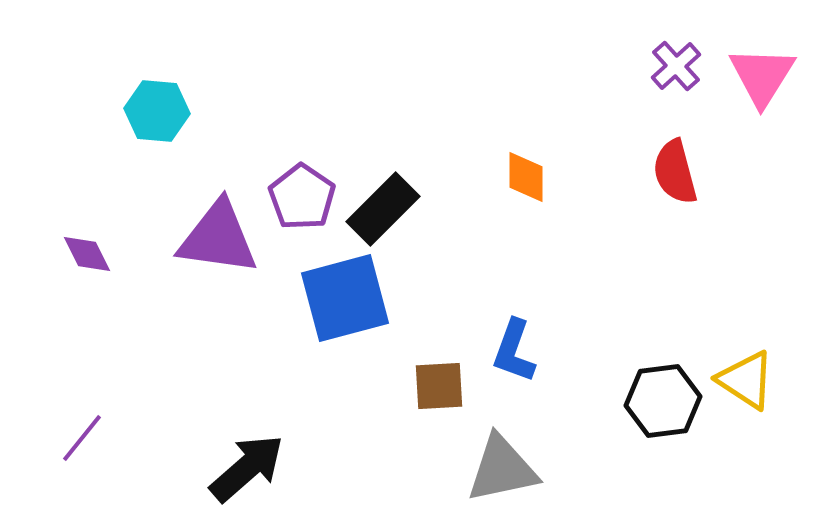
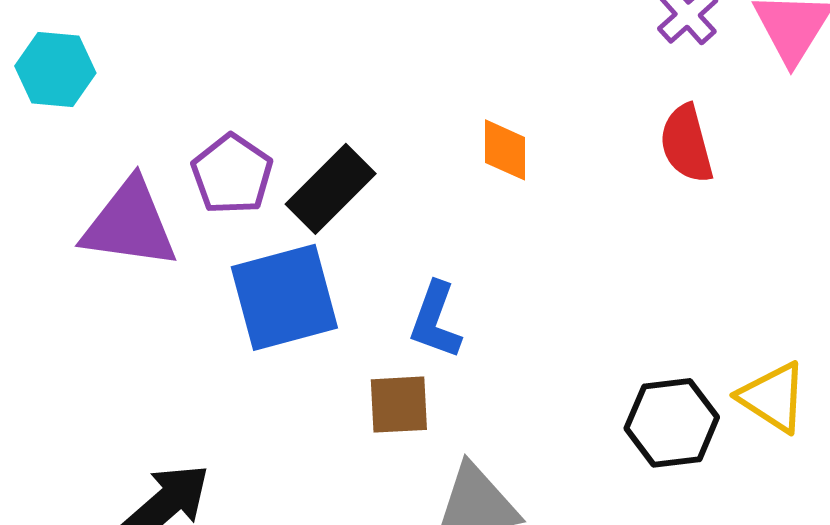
blue L-shape: (514, 351) -> (435, 320), moved

